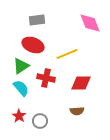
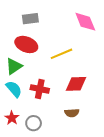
red cross: (46, 78) -> (40, 89), moved

